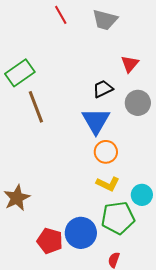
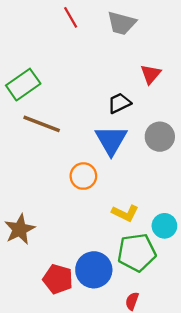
gray circle: (138, 103) -> (160, 137), moved
brown line: (36, 107) -> (42, 124), turned -48
orange circle: (106, 152) -> (83, 176), moved

